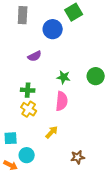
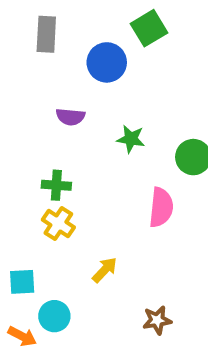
purple semicircle: (35, 56) -> (70, 117), turned 32
green star: (64, 77) -> (131, 139), moved
pink semicircle: (62, 101) -> (161, 207), moved

